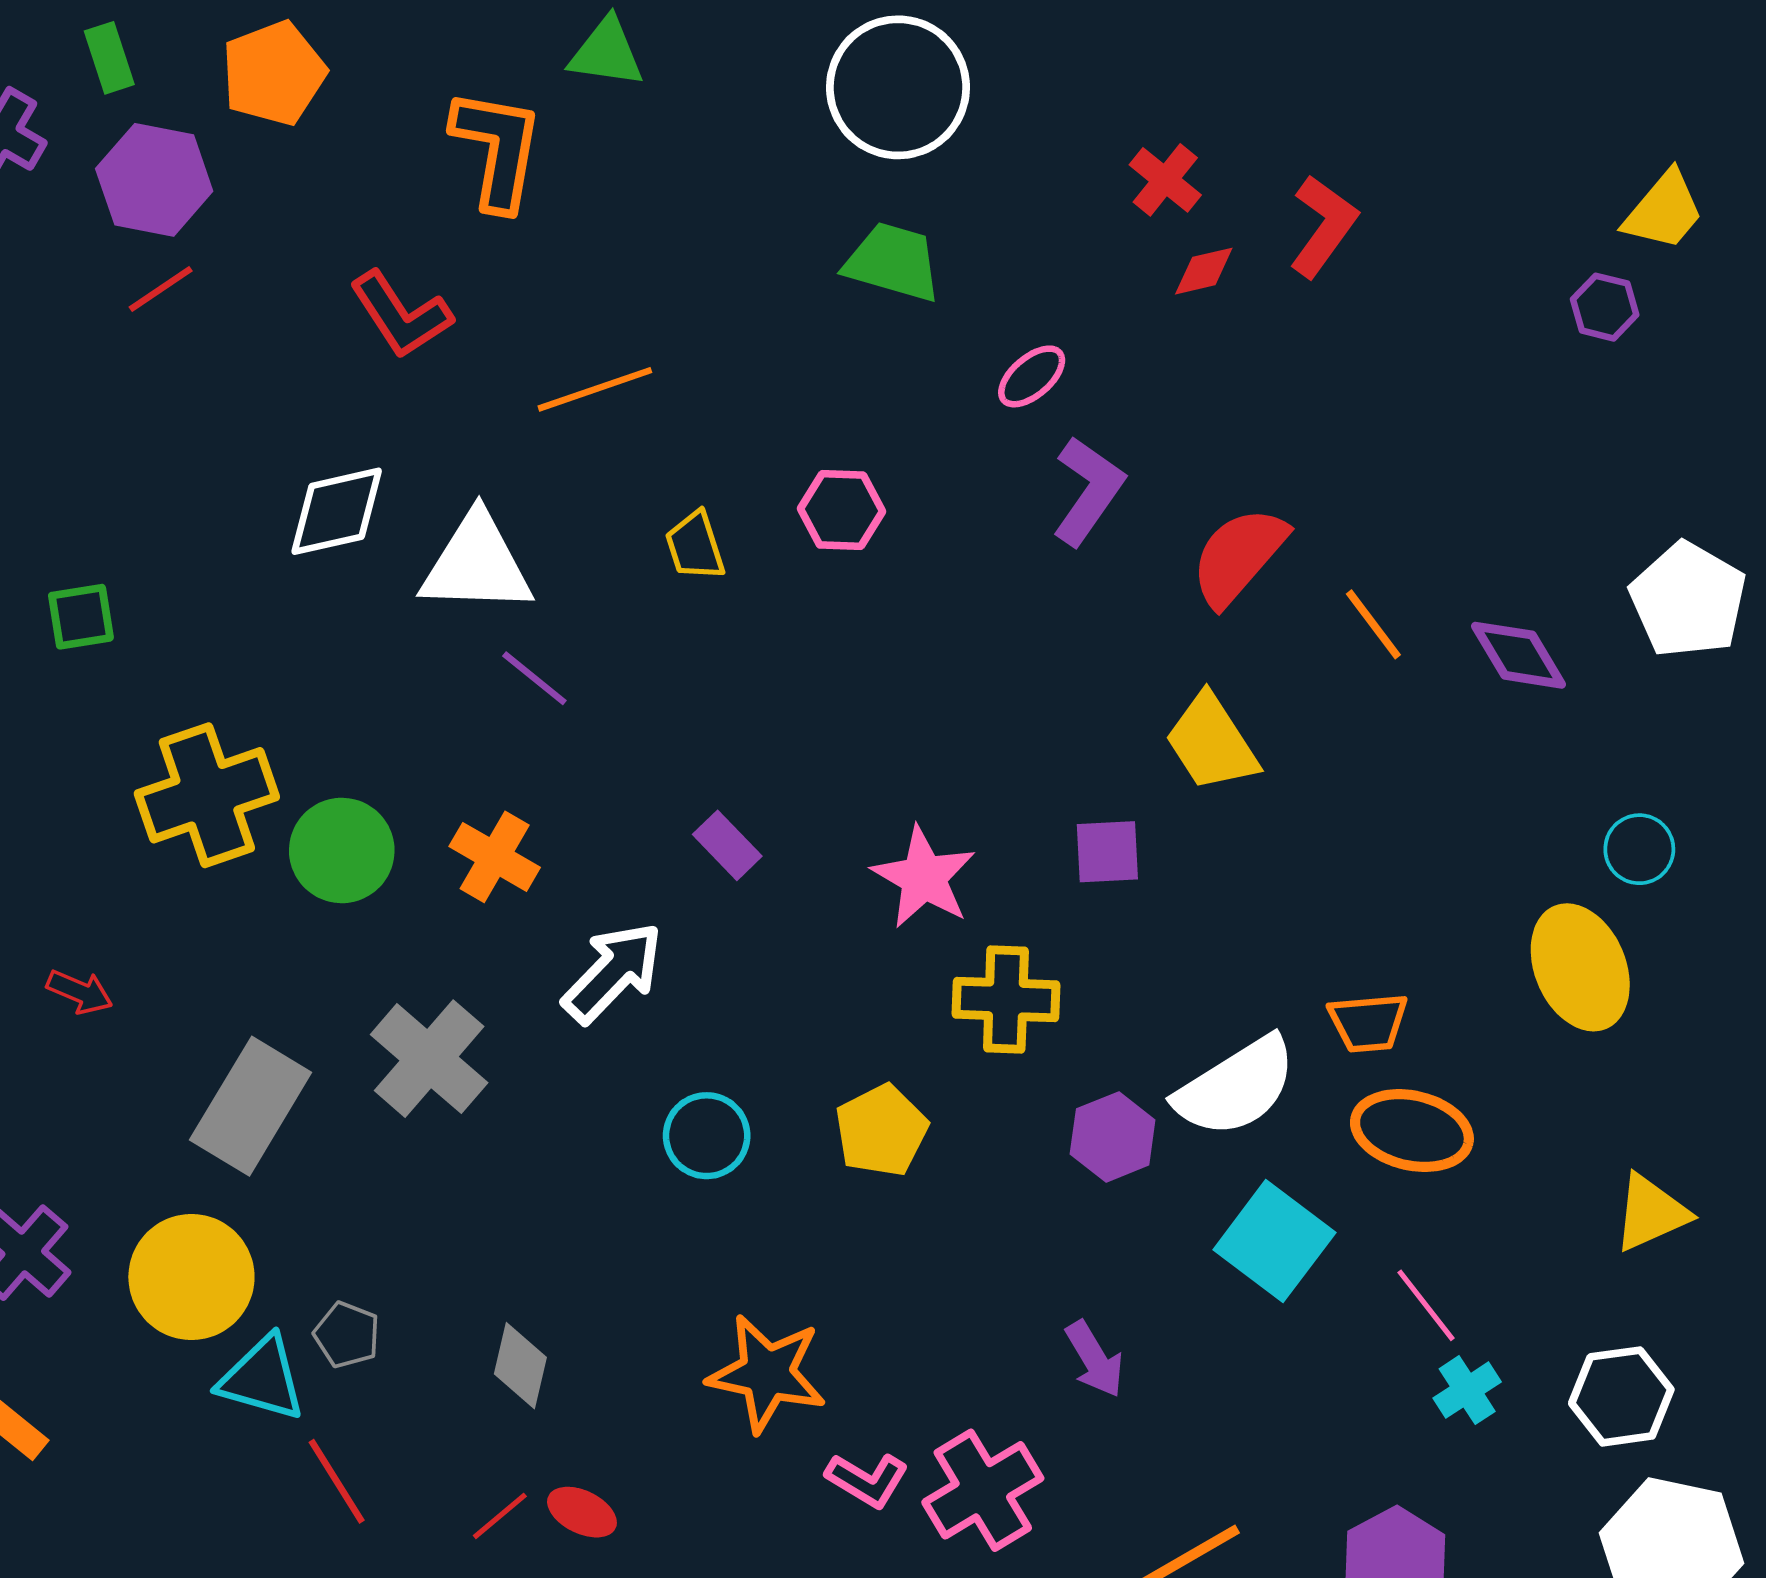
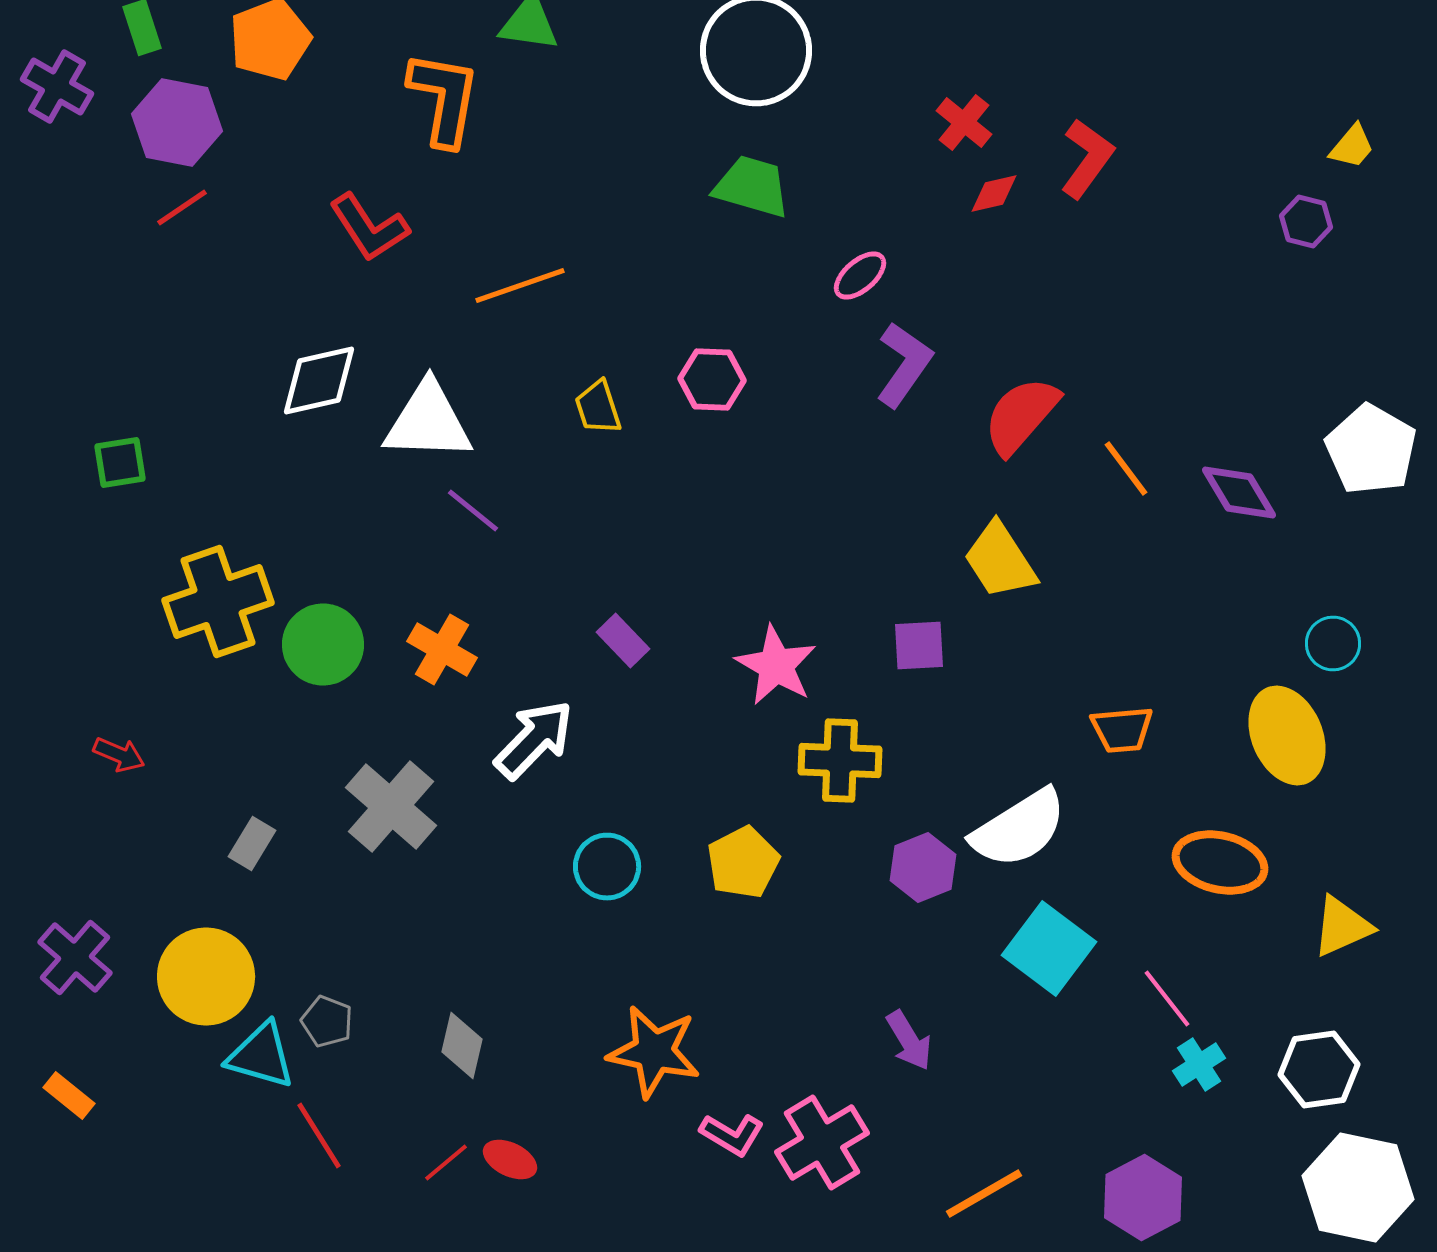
yellow trapezoid: (1664, 211) -> (1352, 146), size x0.7
orange trapezoid: (1368, 1023) -> (1122, 730), moved
gray rectangle: (251, 1106) -> (252, 844), size x0.5
orange ellipse: (1412, 1131) -> (1220, 862), moved

